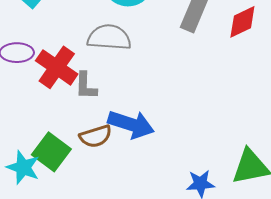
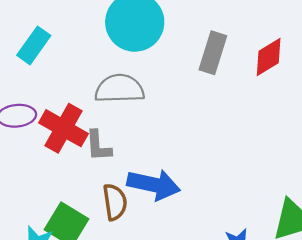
brown semicircle: (96, 136) -> (115, 202), turned -76

